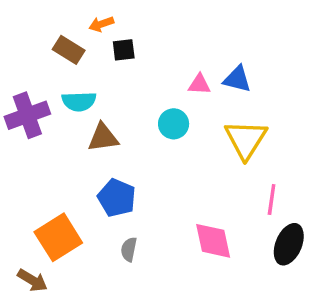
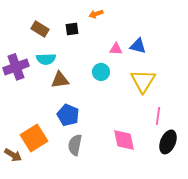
orange arrow: (101, 24) -> (96, 14), moved
gray semicircle: (129, 249) -> (75, 145), size x1.5
brown arrow: (33, 280) -> (13, 155), moved

